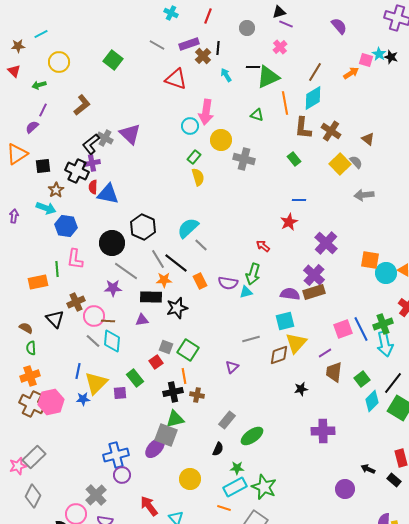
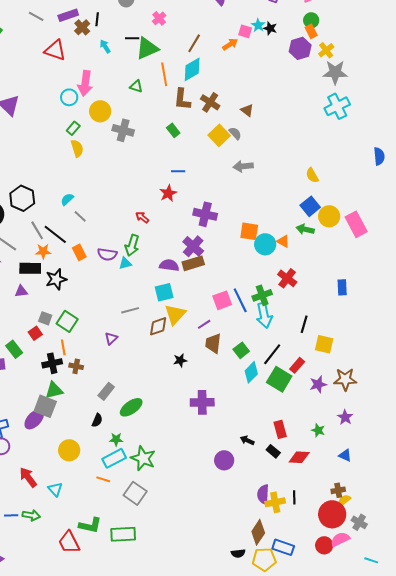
cyan semicircle: (188, 228) -> (67, 199), size x0.6
purple cross: (326, 243) -> (205, 214), turned -30

